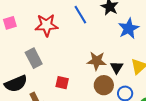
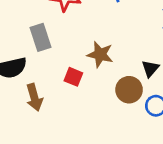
brown star: (97, 61) -> (100, 54), moved

